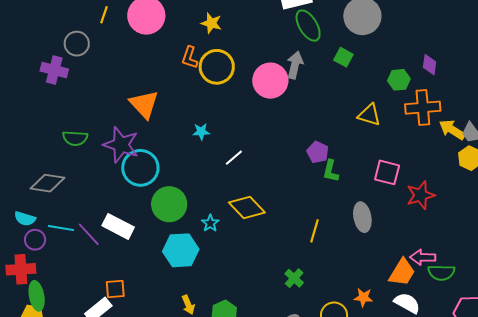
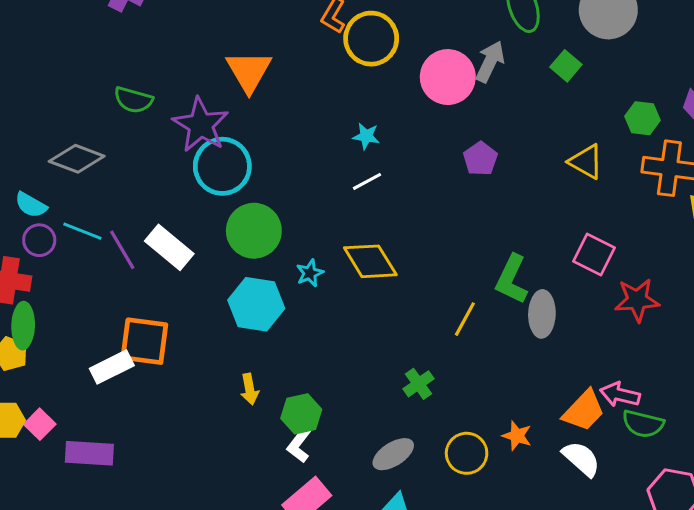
cyan star: (201, 132) -> (366, 136), moved
purple pentagon: (318, 152) -> (480, 159), moved
green L-shape: (331, 171) -> (512, 279), moved, size x1.4
orange square: (115, 289) -> (144, 341), size x1.6

